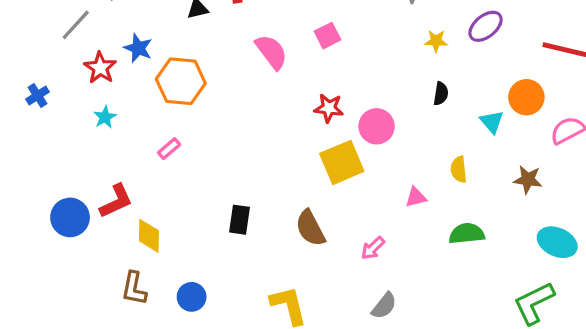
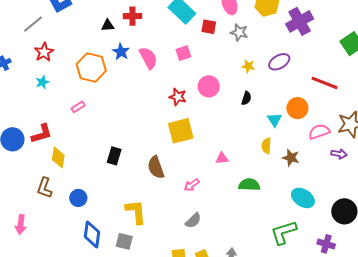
blue star: (138, 48) -> (121, 52), moved
pink circle: (377, 126) -> (209, 86), moved
yellow semicircle: (459, 169) -> (266, 146), moved

